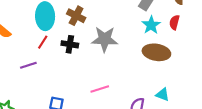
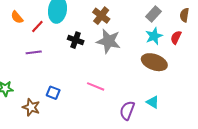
brown cross: (76, 16) -> (101, 16), moved
red line: (43, 42) -> (37, 27), moved
pink line: (100, 89) -> (96, 86), turned 30

